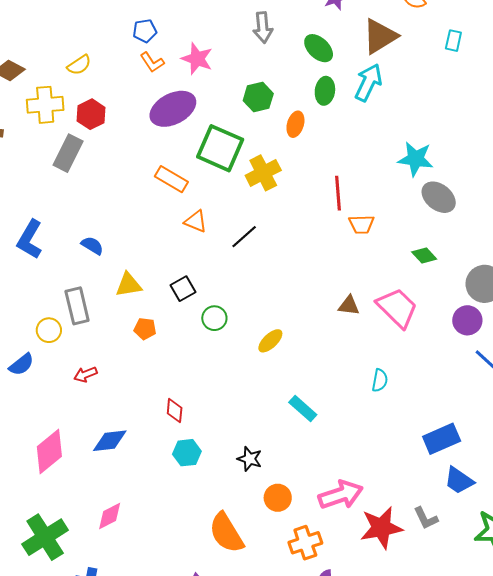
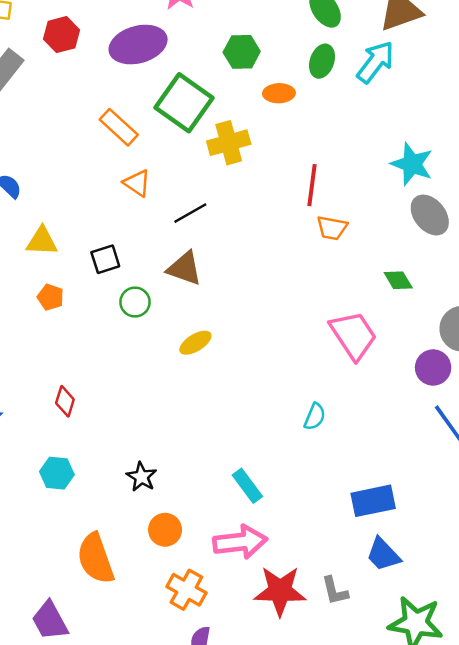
red hexagon: (91, 114) -> (61, 35), moved
orange ellipse: (295, 124) -> (279, 93), turned 60
brown triangle: (349, 306) -> (184, 268), moved, size x1.4
cyan rectangle: (303, 409) -> (247, 486), moved
cyan hexagon: (187, 453) -> (57, 473), moved
orange cross: (305, 543) -> (186, 590), turned 36

